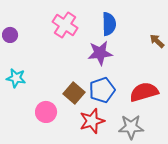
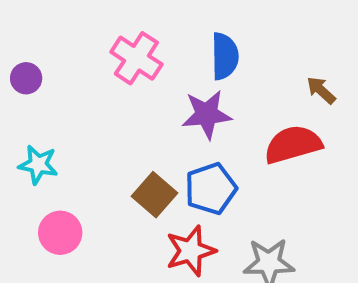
red semicircle: (144, 92) -> (293, 144), moved
pink circle: (46, 112) -> (60, 233), moved

